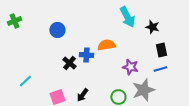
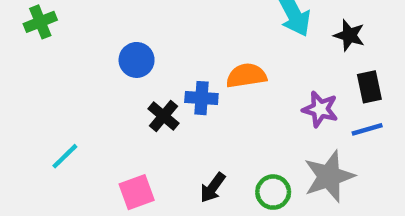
blue circle: (57, 30) -> (137, 60), moved
purple star: (130, 67) -> (320, 109), moved
black arrow: (82, 95) -> (213, 188), moved

